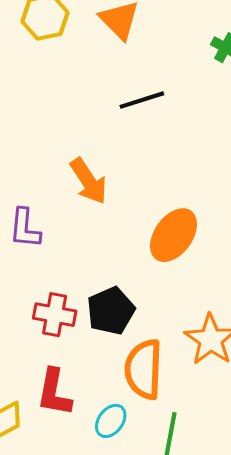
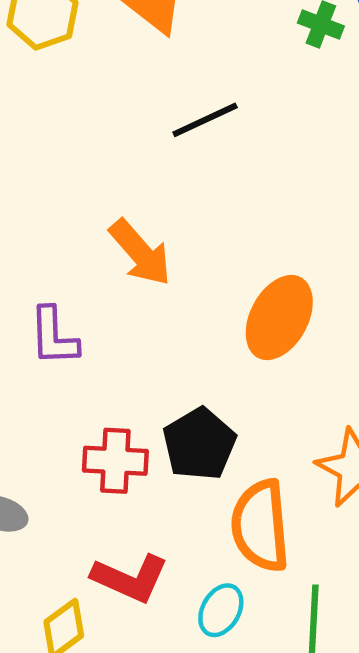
red L-shape: (54, 392) -> (130, 578), turned -69

